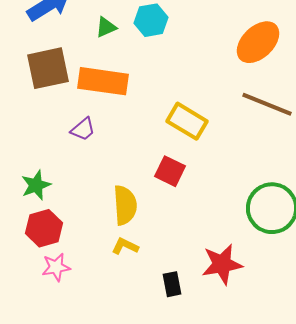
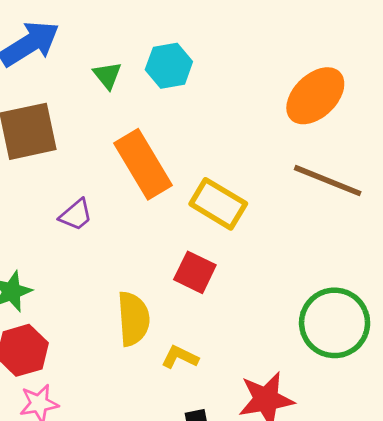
green triangle: (106, 27) -> (107, 75), turned -45
orange rectangle: (103, 81) -> (143, 164), moved, turned 51
yellow L-shape: (125, 246) -> (180, 357), moved

